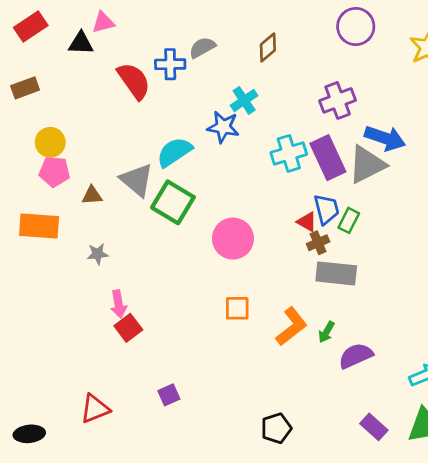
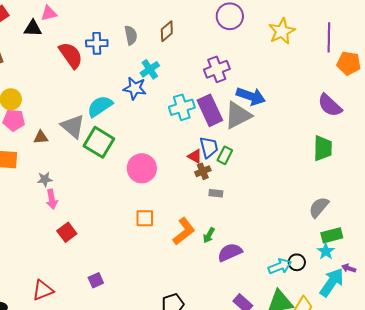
gray semicircle: (202, 47) -> (131, 35), moved, turned 108
gray rectangle: (336, 273) -> (216, 193), size x0.5
pink arrow: (119, 304) -> (52, 199), moved

